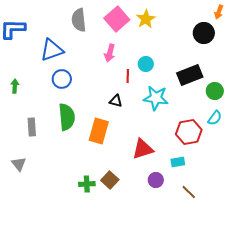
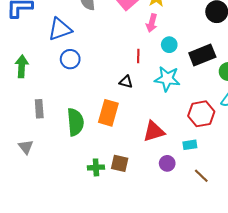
pink arrow: (110, 53) -> (152, 23), moved
cyan circle: (146, 64) -> (169, 45), moved
green arrow: (15, 86) -> (22, 66), size x1.5
green semicircle: (67, 117) -> (75, 122), moved
brown square: (110, 180) -> (120, 163), turned -30

